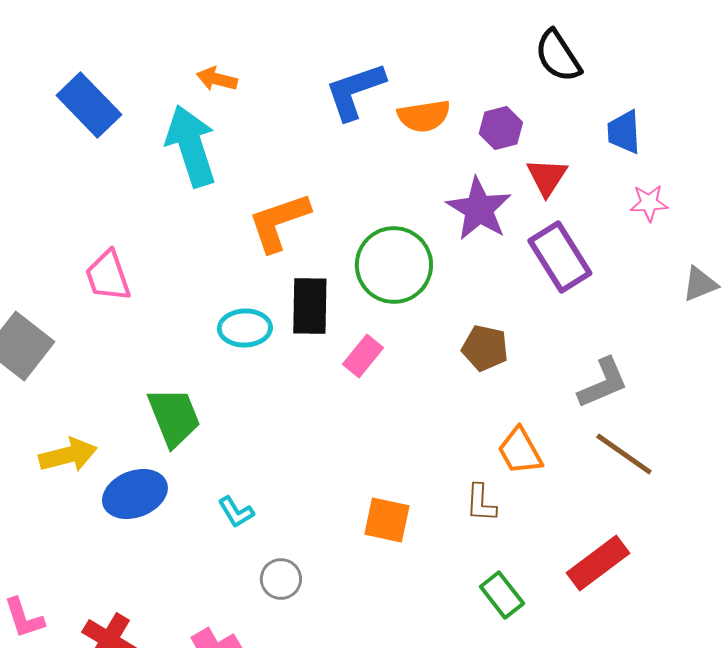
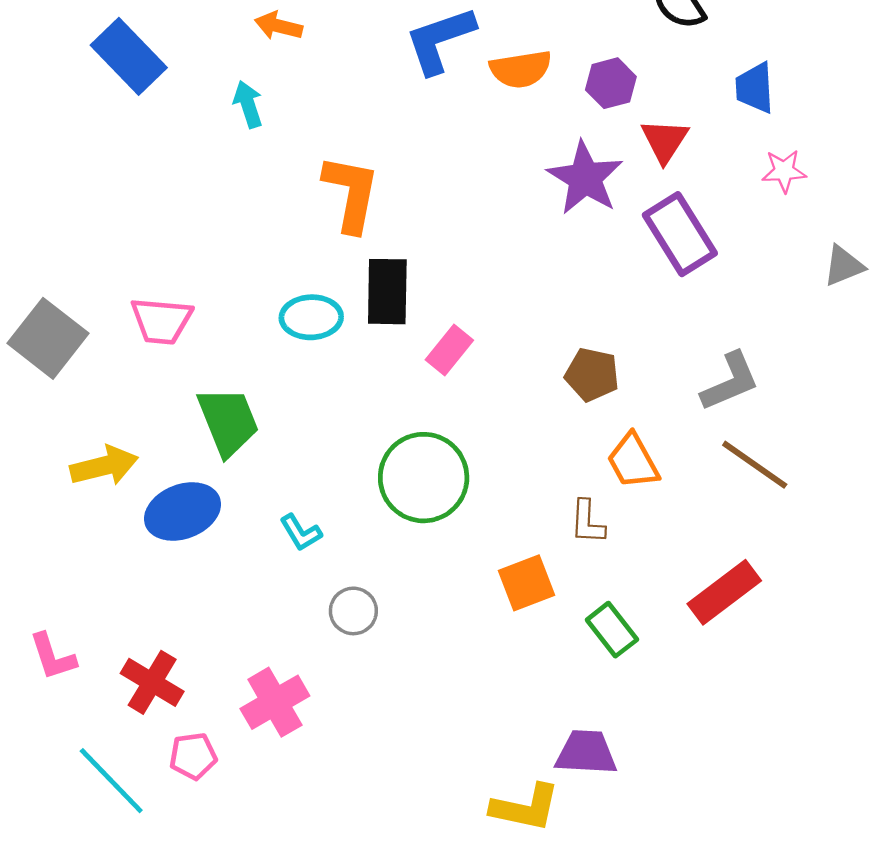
cyan arrow: (191, 146) -> (248, 104), size x0.5
orange L-shape: (279, 222) -> (351, 193), turned 120
green circle: (394, 265) -> (424, 478), moved
pink trapezoid: (108, 276) -> (161, 321), moved, turned -66
brown pentagon: (485, 348) -> (592, 375), moved
orange square: (387, 520) -> (527, 583), moved, turned -33

